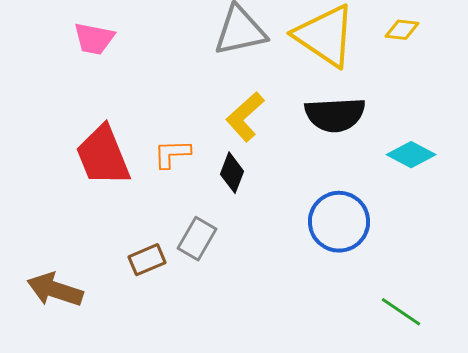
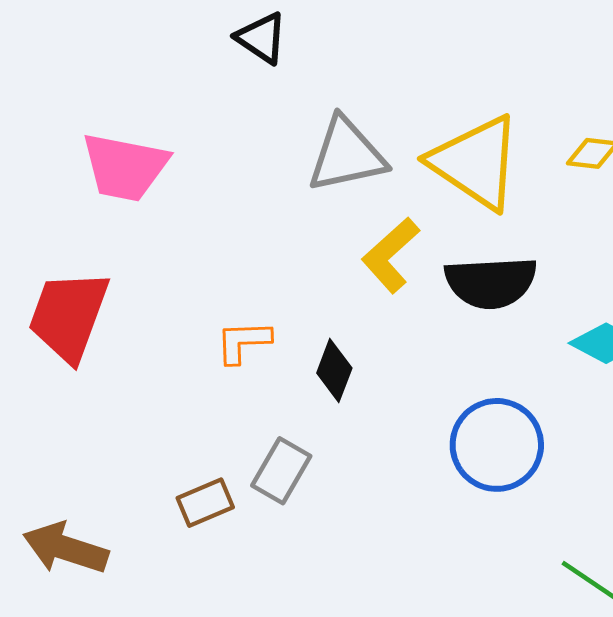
pink trapezoid: (94, 39) -> (125, 167), size x1.4
yellow L-shape: (245, 117) -> (391, 255), moved
red trapezoid: (103, 156) -> (69, 316), moved, turned 42

